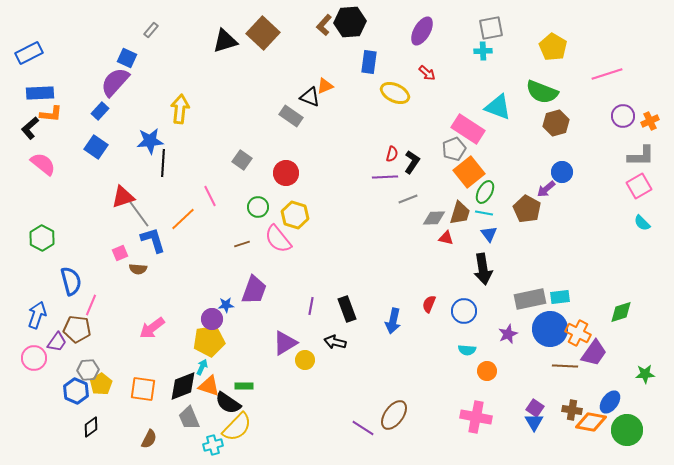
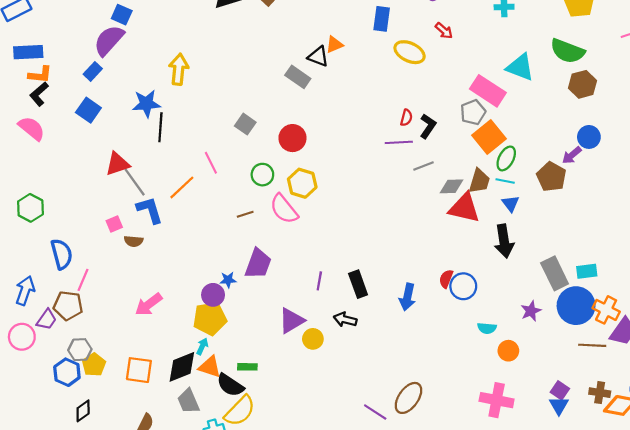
black L-shape: (30, 128) -> (39, 94), moved
red triangle: (446, 238) -> (464, 208), size x2.0
gray rectangle: (530, 299) -> (555, 273), turned 76
blue circle: (464, 311) -> (463, 286), moved

